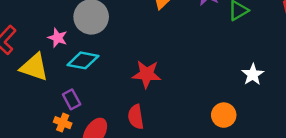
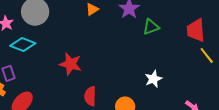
red semicircle: (136, 117) -> (90, 96), moved

